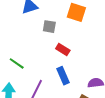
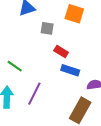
blue rectangle: (63, 76) -> (70, 70), moved, turned -48

